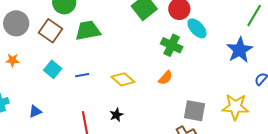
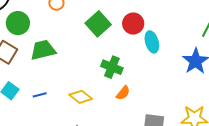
cyan ellipse: (197, 28) -> (152, 42), turned 30
green cross: (172, 45) -> (112, 67), moved

